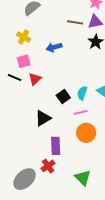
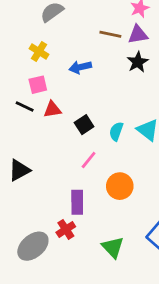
red triangle: (35, 79) -> (52, 110), turned 32
black square: (63, 96) -> (84, 125), moved
pink line: (81, 112) -> (89, 160), moved, turned -40
black triangle: (43, 118) -> (19, 170), moved

